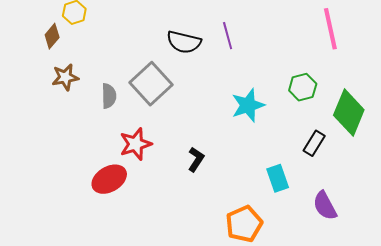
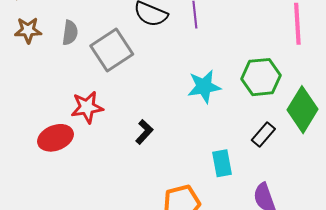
green hexagon: (303, 87) -> (261, 77), size x1.4
gray semicircle: (109, 96) -> (70, 33), moved

